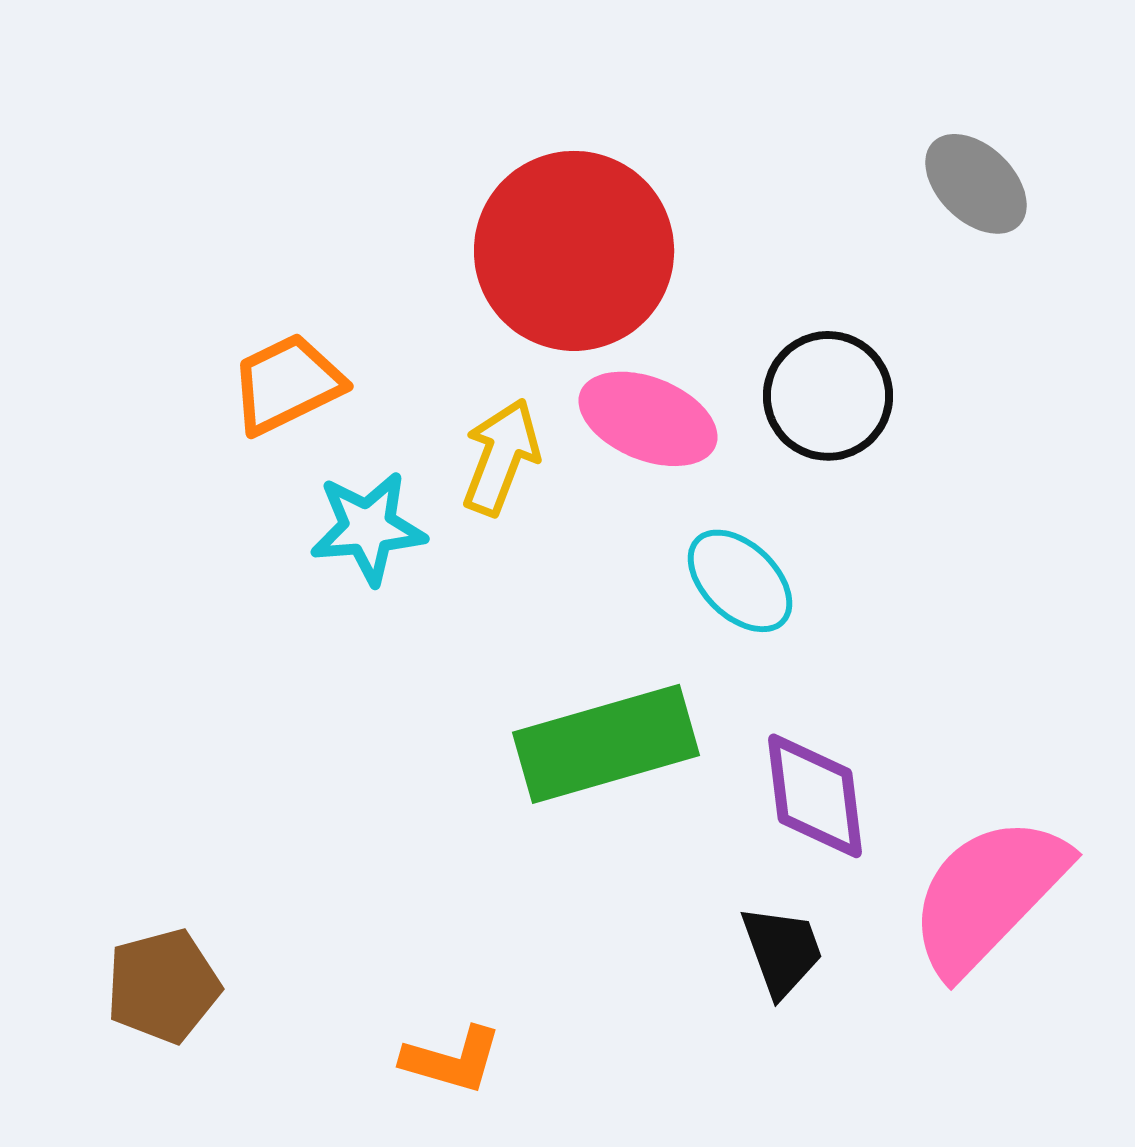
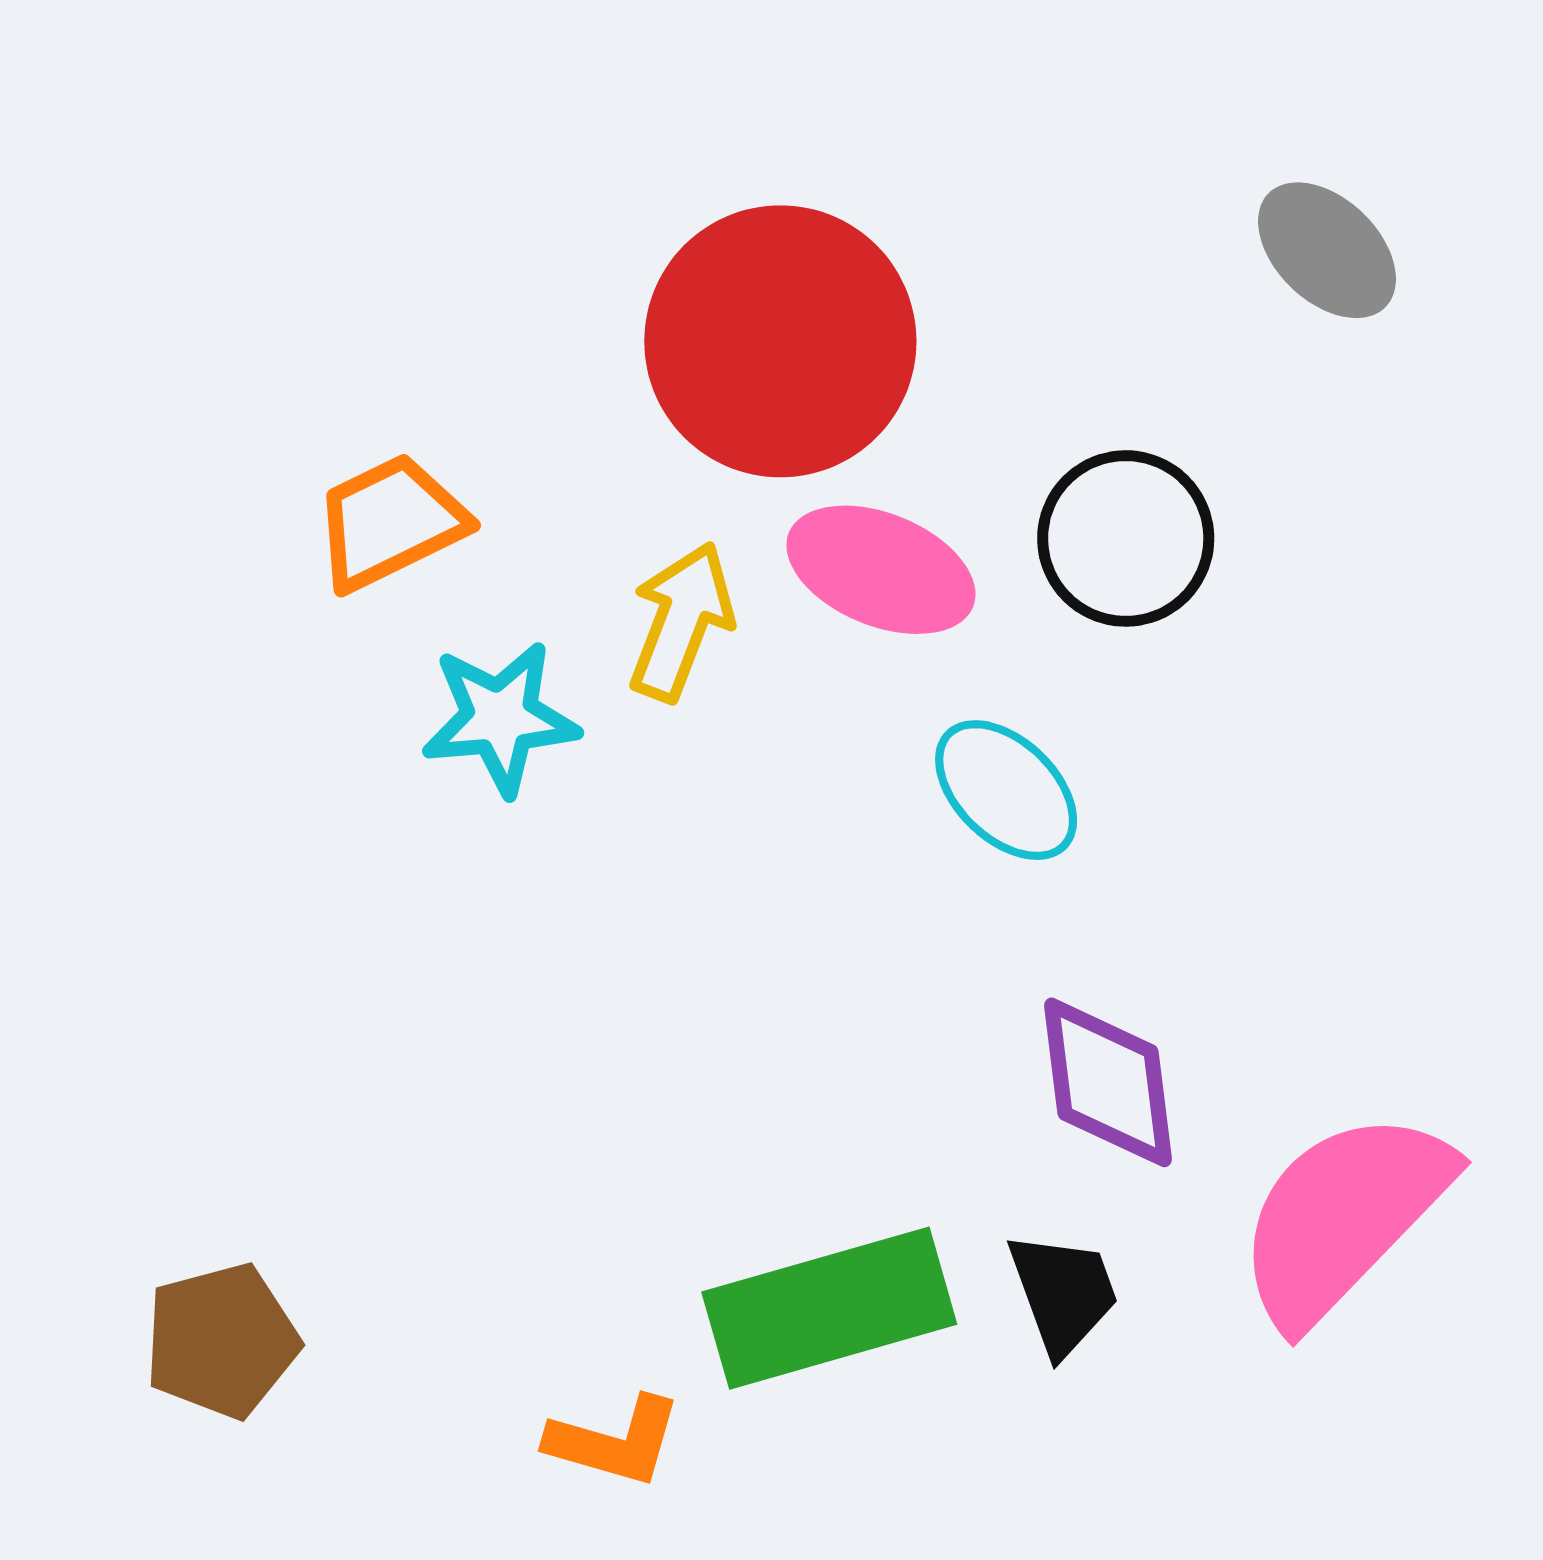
green rectangle: (606, 744) -> (829, 1308), moved

